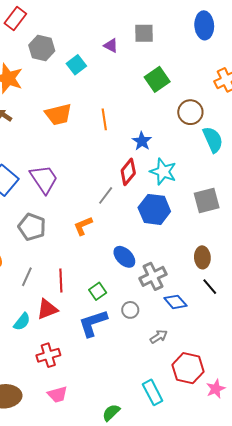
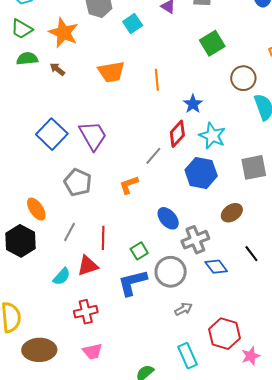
brown ellipse: (202, 257) -> (232, 213), moved, turned 55
gray circle: (130, 310) -> (171, 272), size x1.8
gray arrow: (159, 337) -> (183, 309), moved

